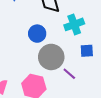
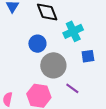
purple line: (69, 74) -> (72, 88), moved

